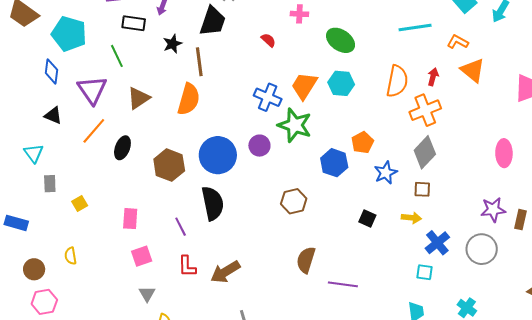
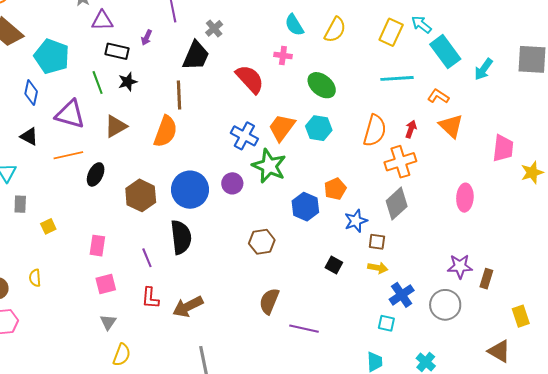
red semicircle: (268, 40) -> (250, 79), size x2.0
black star: (173, 44) -> (128, 82), moved
purple triangle: (92, 90) -> (70, 114), turned -44
orange line: (94, 131) -> (68, 155), turned 32
pink ellipse: (504, 153) -> (465, 198), moved
brown square: (422, 189) -> (377, 242), moved

